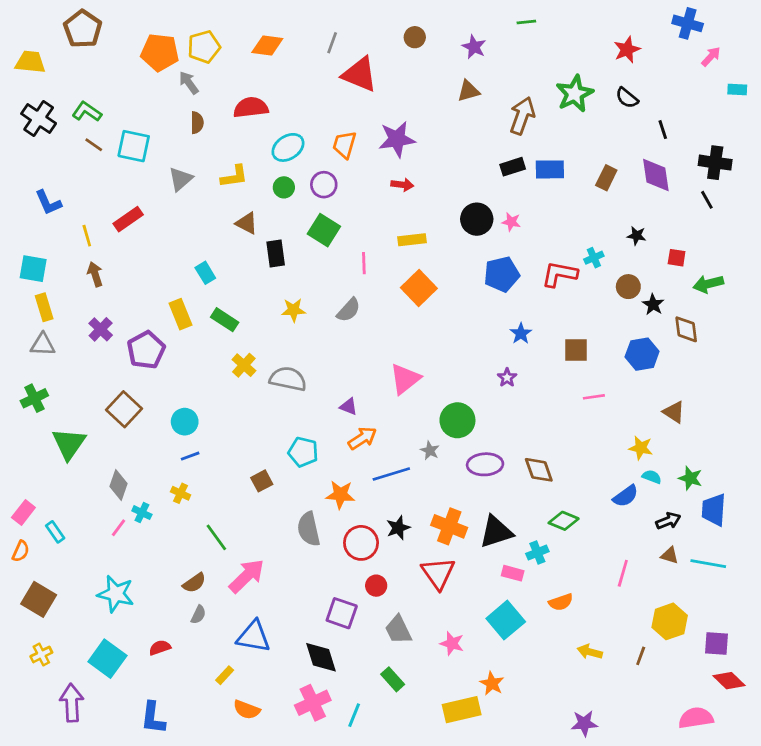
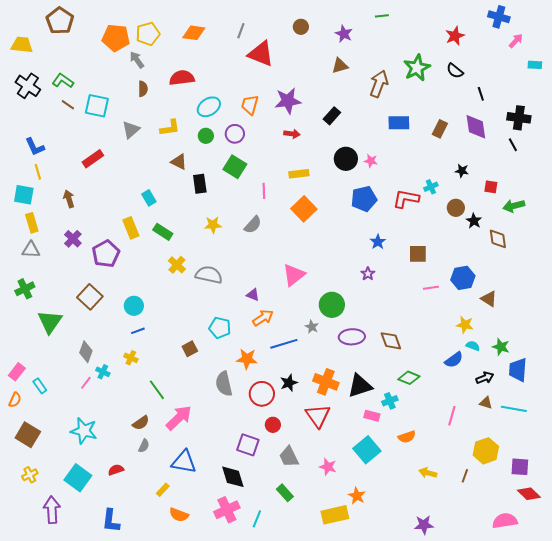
black rectangle: (513, 167) -> (332, 116), moved, turned -30
yellow line: (87, 236) -> (38, 172), moved
blue hexagon: (642, 354) -> (463, 278), moved

